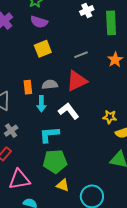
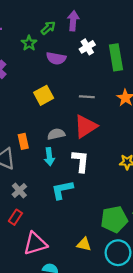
purple semicircle: (39, 22) -> (56, 58), moved
gray line: (81, 55) -> (87, 97), turned 32
orange rectangle: (28, 87) -> (23, 141), moved
white L-shape: (69, 111) -> (81, 161), turned 50
green pentagon: (55, 161) -> (114, 219), moved

